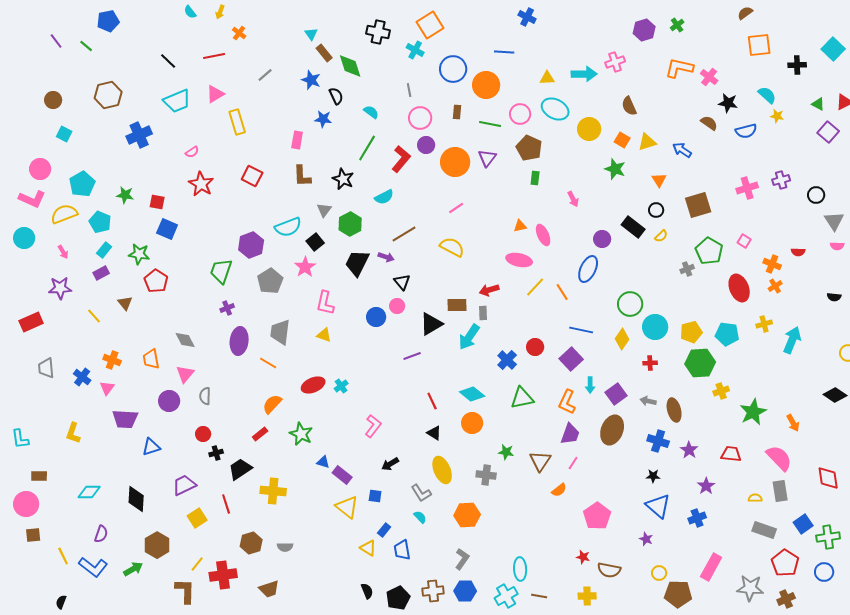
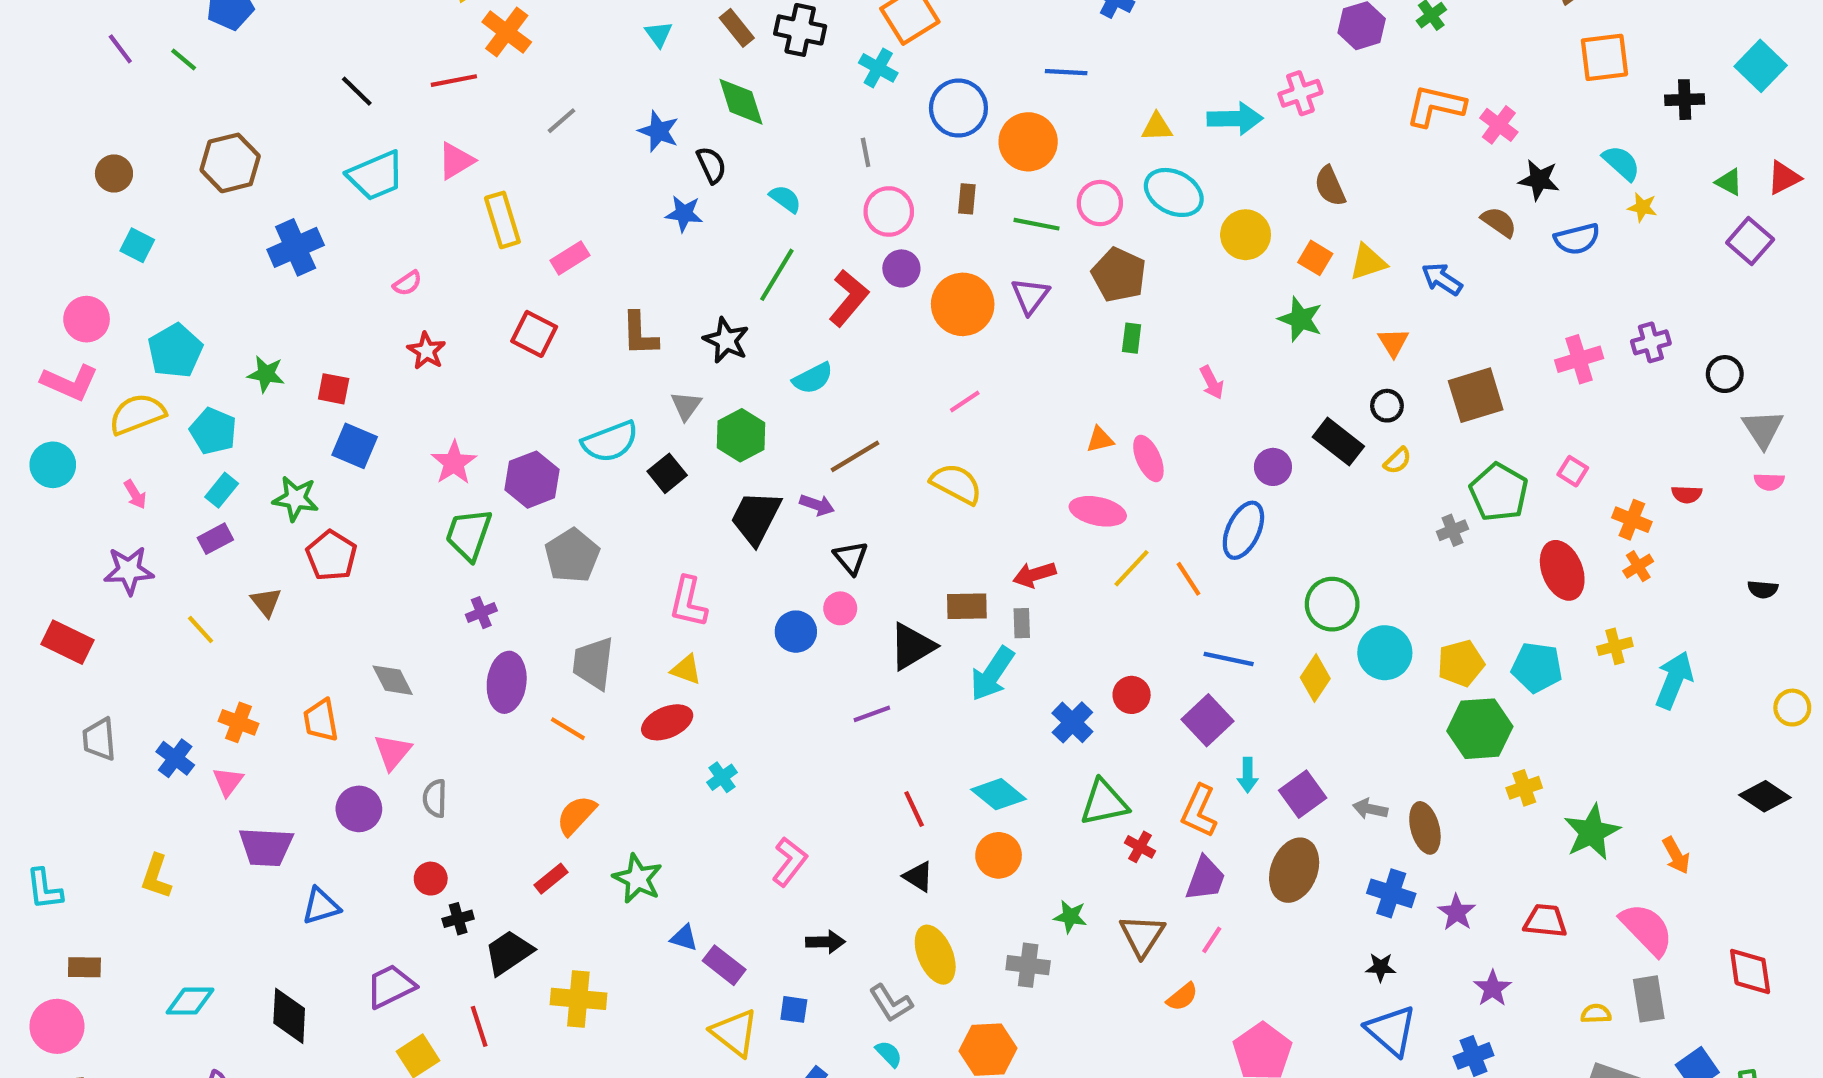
orange cross: (239, 33) -> (507, 32), size x1.6
brown rectangle: (324, 53) -> (737, 28), moved
pink rectangle: (297, 140) -> (570, 258), moved, turned 48
red star: (201, 184) -> (426, 351), size x0.7
pink star: (305, 267) -> (454, 463), moved
red rectangle: (31, 322) -> (68, 642), turned 50
red cross: (650, 363) -> (1140, 847), moved, turned 32
red ellipse: (313, 385) -> (667, 722), moved
black arrow: (390, 464) -> (825, 942), turned -150

